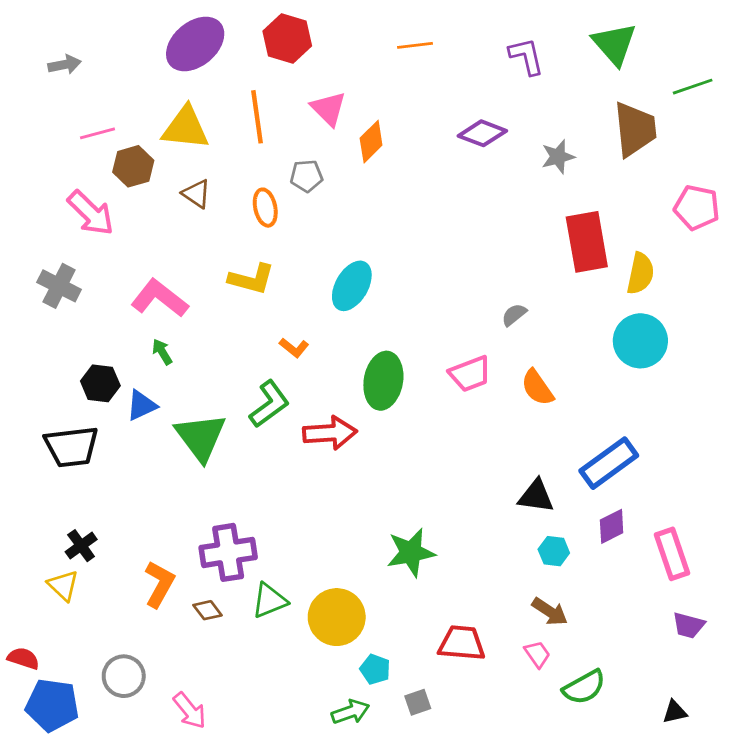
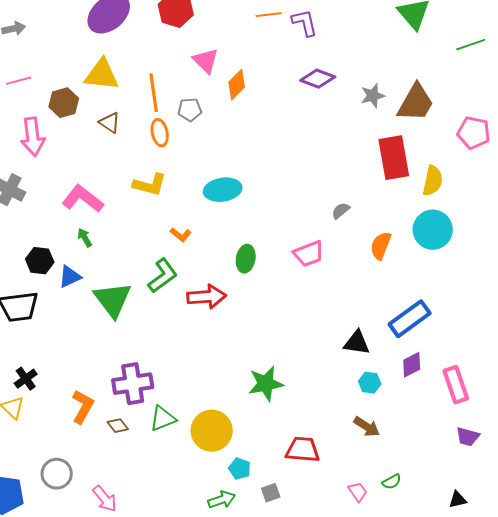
purple L-shape: (526, 56) -> (305, 23), moved
orange line: (257, 117) -> (154, 93), moved
brown trapezoid: (635, 129) -> (416, 103), moved, turned 36
pink line: (98, 133) -> (19, 81), moved
pink arrow: (91, 213) -> (33, 137), turned 39
cyan ellipse: (352, 286) -> (223, 190), turned 51
green ellipse: (383, 381) -> (246, 259), size x0.7
orange semicircle: (537, 388) -> (381, 246), moved, turned 56
pink trapezoid: (537, 654) -> (358, 492), moved
green semicircle: (584, 687) -> (392, 482), size x0.6

